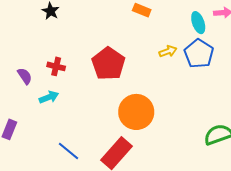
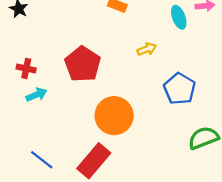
blue pentagon: (199, 54) -> (180, 89), moved
cyan arrow: (49, 97) -> (37, 95), moved

